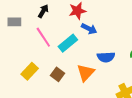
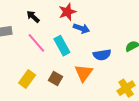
black arrow: (43, 11) -> (33, 17), turned -72
cyan rectangle: (68, 43) -> (62, 46), turned -72

